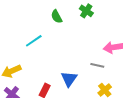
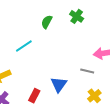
green semicircle: (57, 17) -> (47, 22), turned 56

